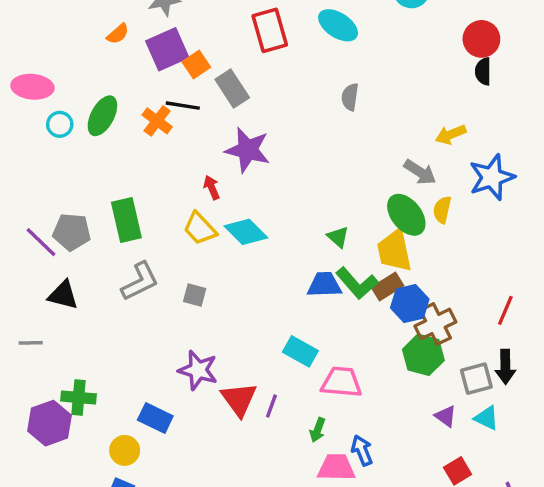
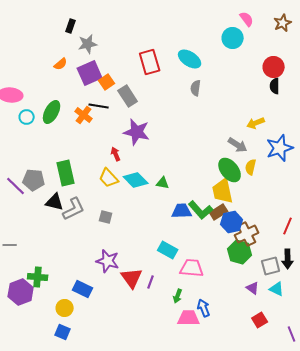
gray semicircle: (350, 97) -> (196, 88), moved
green triangle: (338, 237) -> (163, 183), moved, turned -32
black triangle: (63, 295) -> (55, 202), moved

